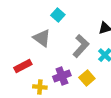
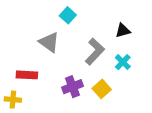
red rectangle: (23, 66) -> (27, 75), turned 30
yellow cross: (40, 87) -> (13, 100), moved

